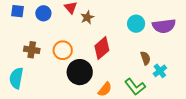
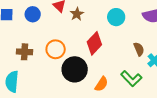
cyan circle: (136, 24) -> (116, 17), moved

